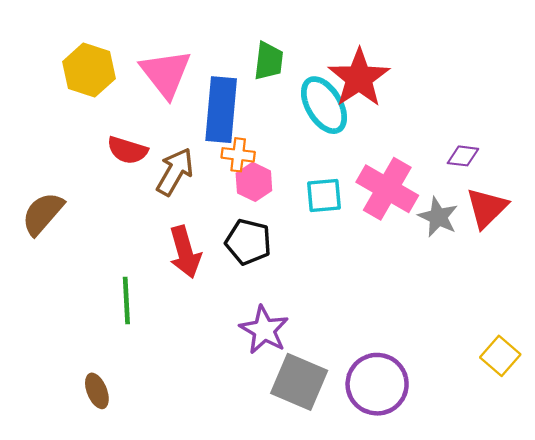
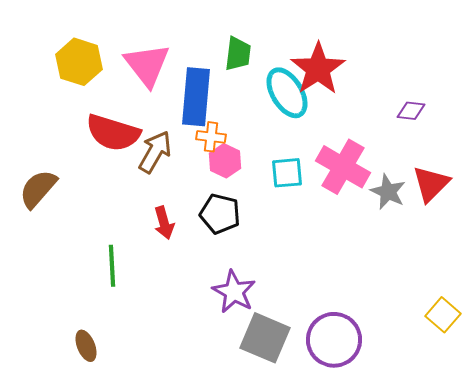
red semicircle: (127, 150) -> (113, 133), size x1.5
purple diamond: (463, 156) -> (411, 111), moved
red arrow: (185, 252) -> (164, 223), size x0.7

